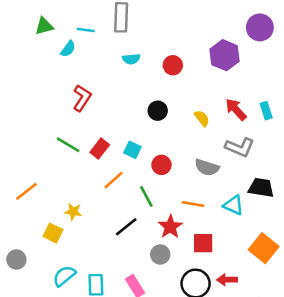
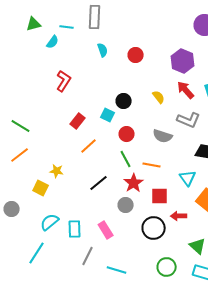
purple hexagon: (225, 55) -> (183, 61), moved
cyan semicircle: (131, 59) -> (103, 50), turned -104
black circle: (158, 111) -> (124, 101), moved
green line: (68, 145) -> (21, 126), moved
cyan square: (132, 150) -> (108, 115), moved
green line: (146, 196) -> (126, 159), moved
cyan triangle: (233, 205) -> (188, 178), moved, turned 30
red arrow: (227, 280) -> (179, 216), moved

